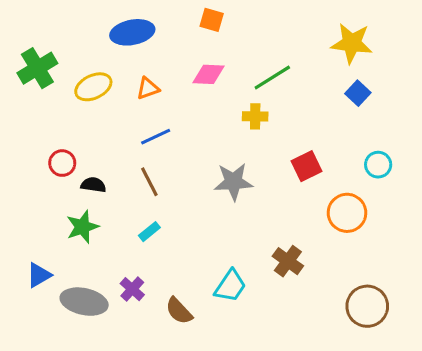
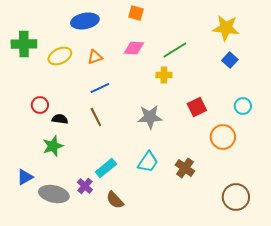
green cross: (37, 68) -> (24, 44), turned 30
cyan rectangle: (149, 232) -> (106, 168), moved, size x1.5
cyan trapezoid: (230, 286) -> (148, 162), moved

